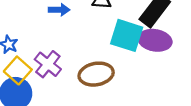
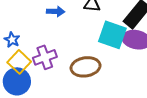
purple cross: (48, 64) -> (45, 57), turned 30

